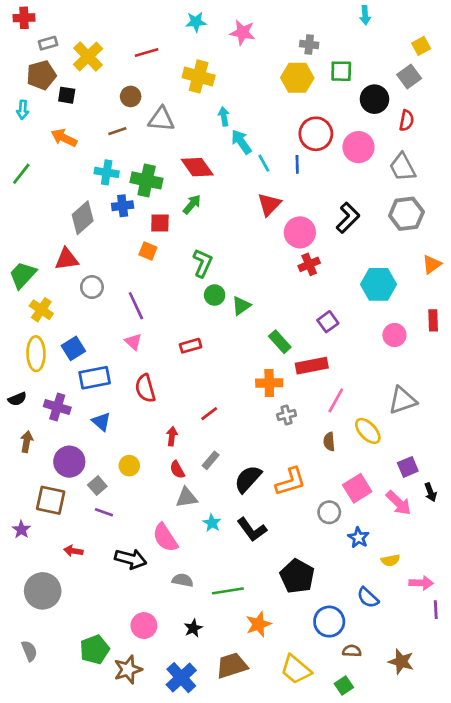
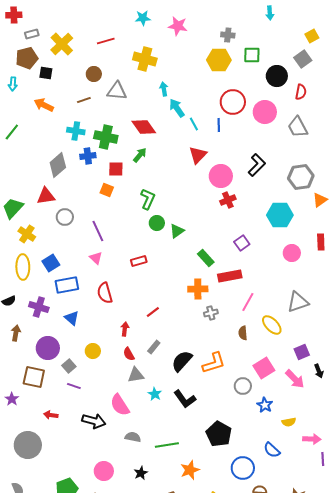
gray hexagon: (406, 214) -> (301, 177), moved

